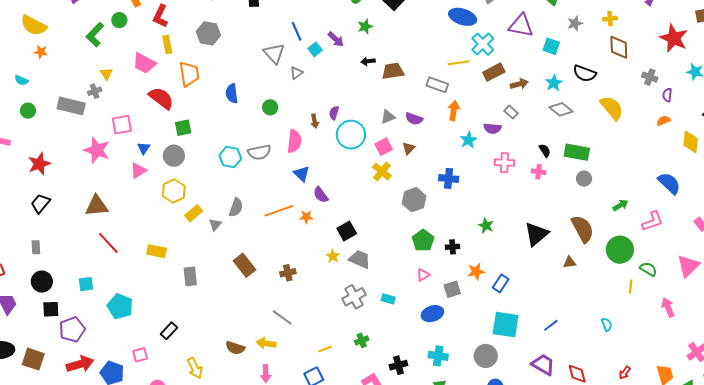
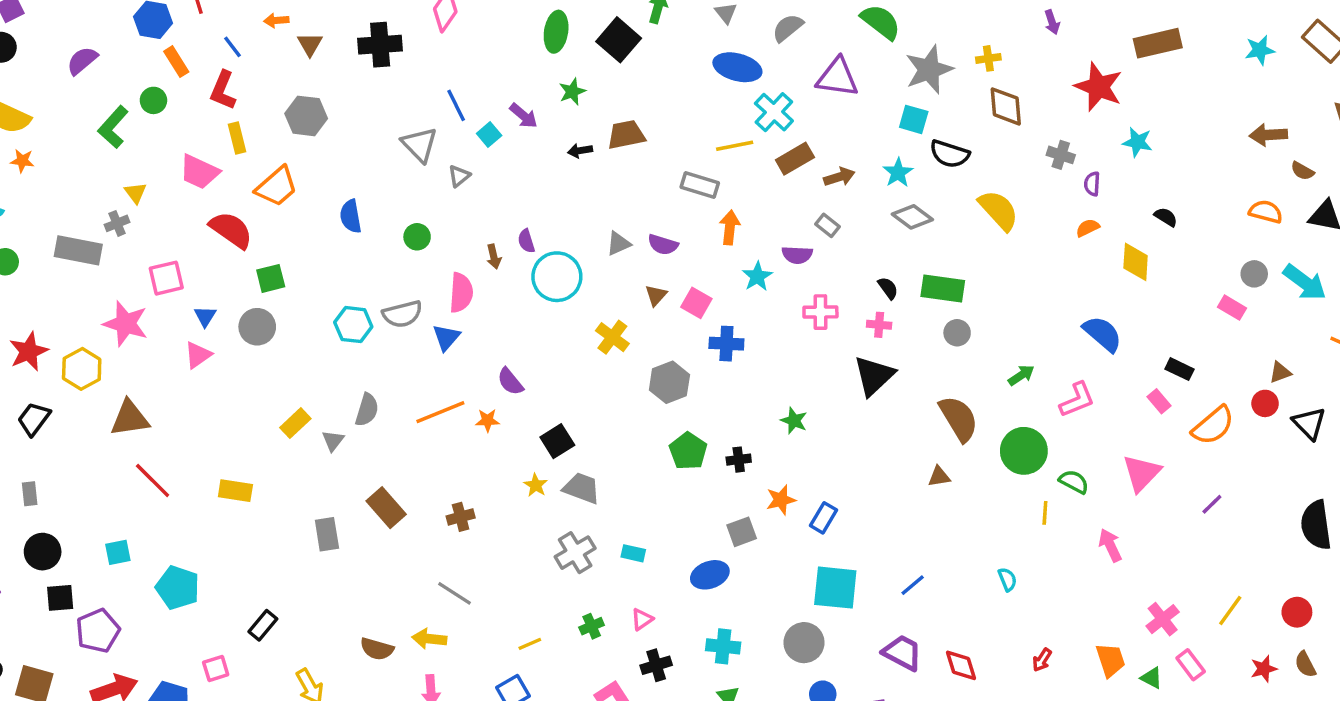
gray star: (575, 23) -> (929, 70), size x1.8
cyan square: (551, 46) -> (914, 119), moved
brown trapezoid: (393, 71) -> (626, 135), moved
orange trapezoid: (189, 74) -> (277, 187), turned 60
purple semicircle: (334, 113) -> (526, 241), turned -32
pink square: (384, 147) -> (696, 303), moved, turned -30
blue triangle: (302, 174) -> (446, 337), moved, turned 30
yellow hexagon: (174, 191) -> (82, 369), moved
black triangle: (536, 234) -> (874, 376), moved
pink triangle: (423, 275) -> (642, 619), moved
gray rectangle: (190, 276) -> (327, 534), moved

